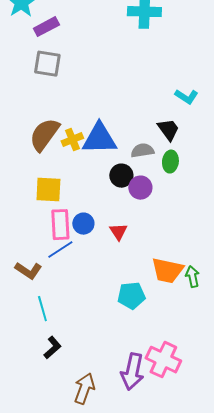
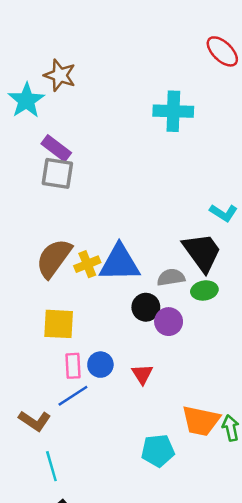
purple rectangle: (46, 27) -> (56, 148), moved, turned 65
black trapezoid: (168, 130) -> (202, 252), size x1.5
green ellipse: (170, 162) -> (204, 290), turned 75
pink rectangle: (60, 225) -> (73, 366), size x0.7

